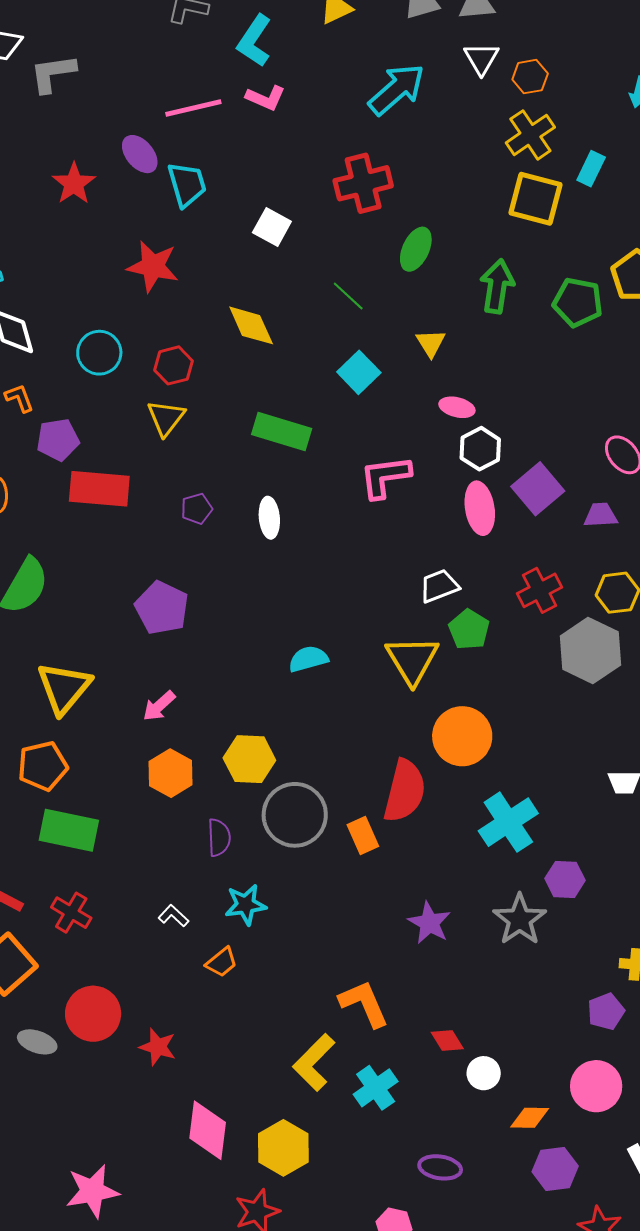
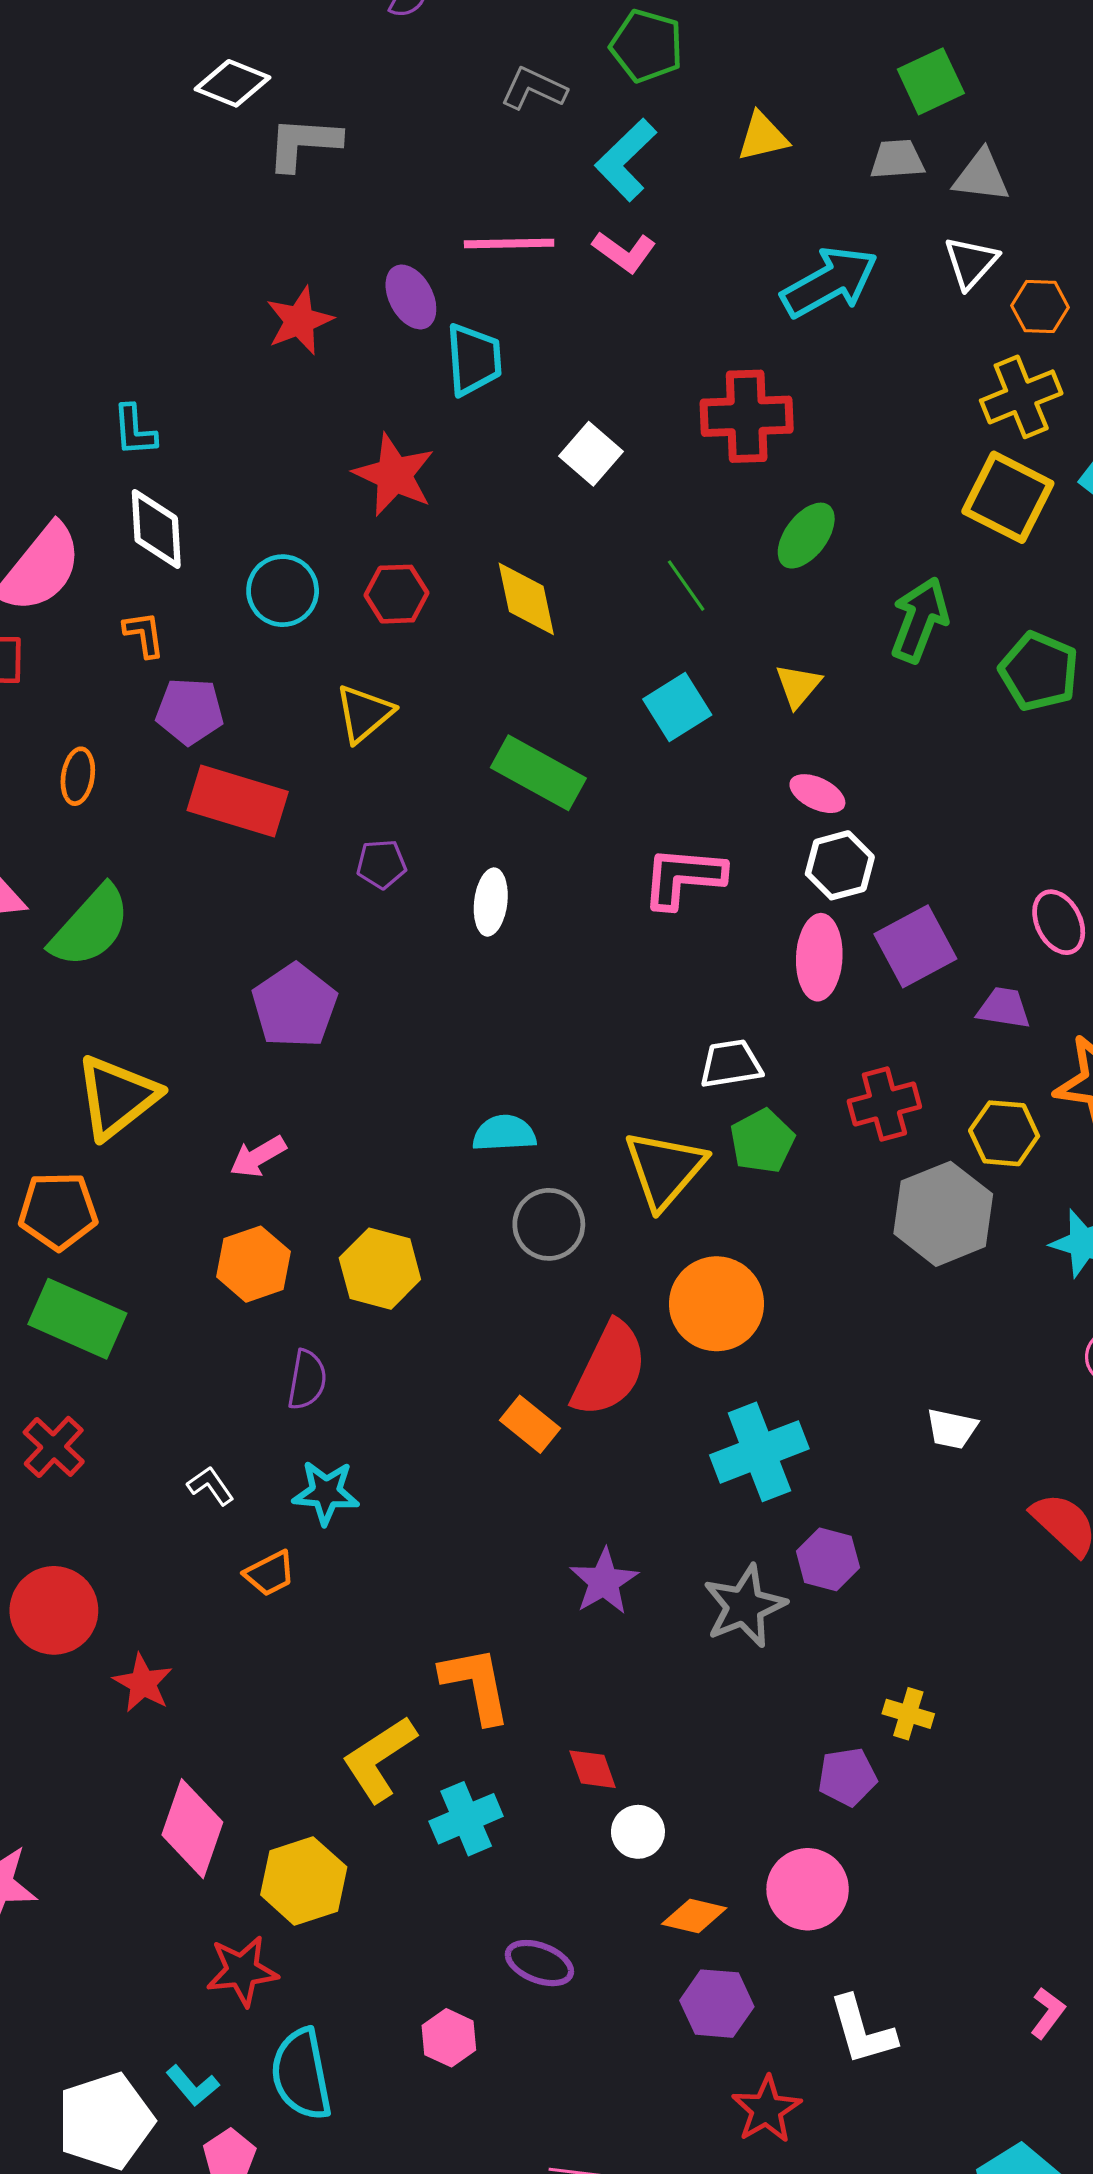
red hexagon: (173, 365) -> (397, 594), moved
gray circle: (295, 815) -> (549, 1224), moved, size x0.7
orange rectangle: (363, 835) -> (530, 1424), turned -39

